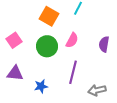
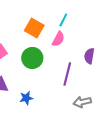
pink semicircle: (72, 40) -> (58, 39), moved
purple line: (73, 72) -> (67, 74), moved

